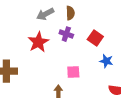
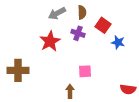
red square: (95, 38) -> (103, 25), moved
blue star: (106, 61) -> (118, 42), moved

